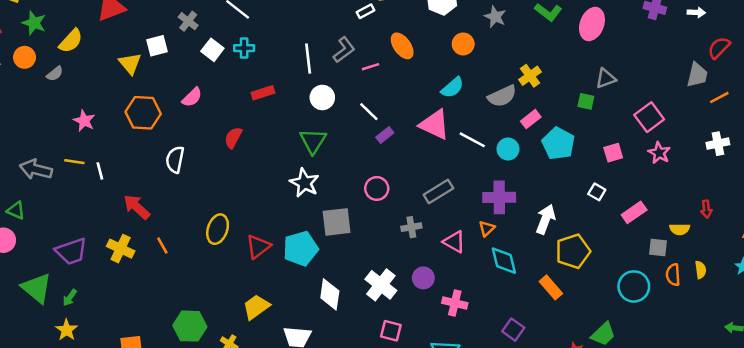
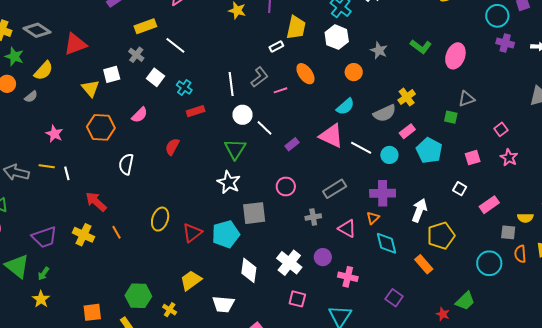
cyan cross: (244, 48) -> (184, 88), moved, turned 35
white line: (369, 112) -> (265, 128), moved
pink square: (649, 117) -> (501, 129), size x0.6

